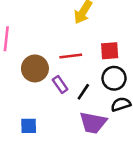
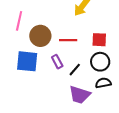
brown circle: (35, 68) -> (40, 36), moved
blue square: (29, 126) -> (27, 61), moved, size x1.6

